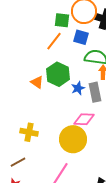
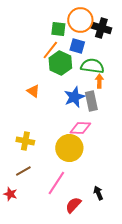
green hexagon: (58, 74) -> (60, 63), moved
blue star: (78, 88) -> (74, 97), size x1.5
brown line: (18, 162) -> (23, 171), moved

